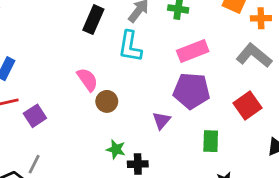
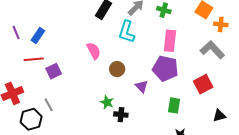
pink rectangle: (193, 51) -> (170, 41), turned -70
brown circle: (107, 101) -> (117, 69), moved
purple triangle: (162, 120) -> (142, 86), turned -32
gray line: (34, 164) -> (49, 105), turned -64

